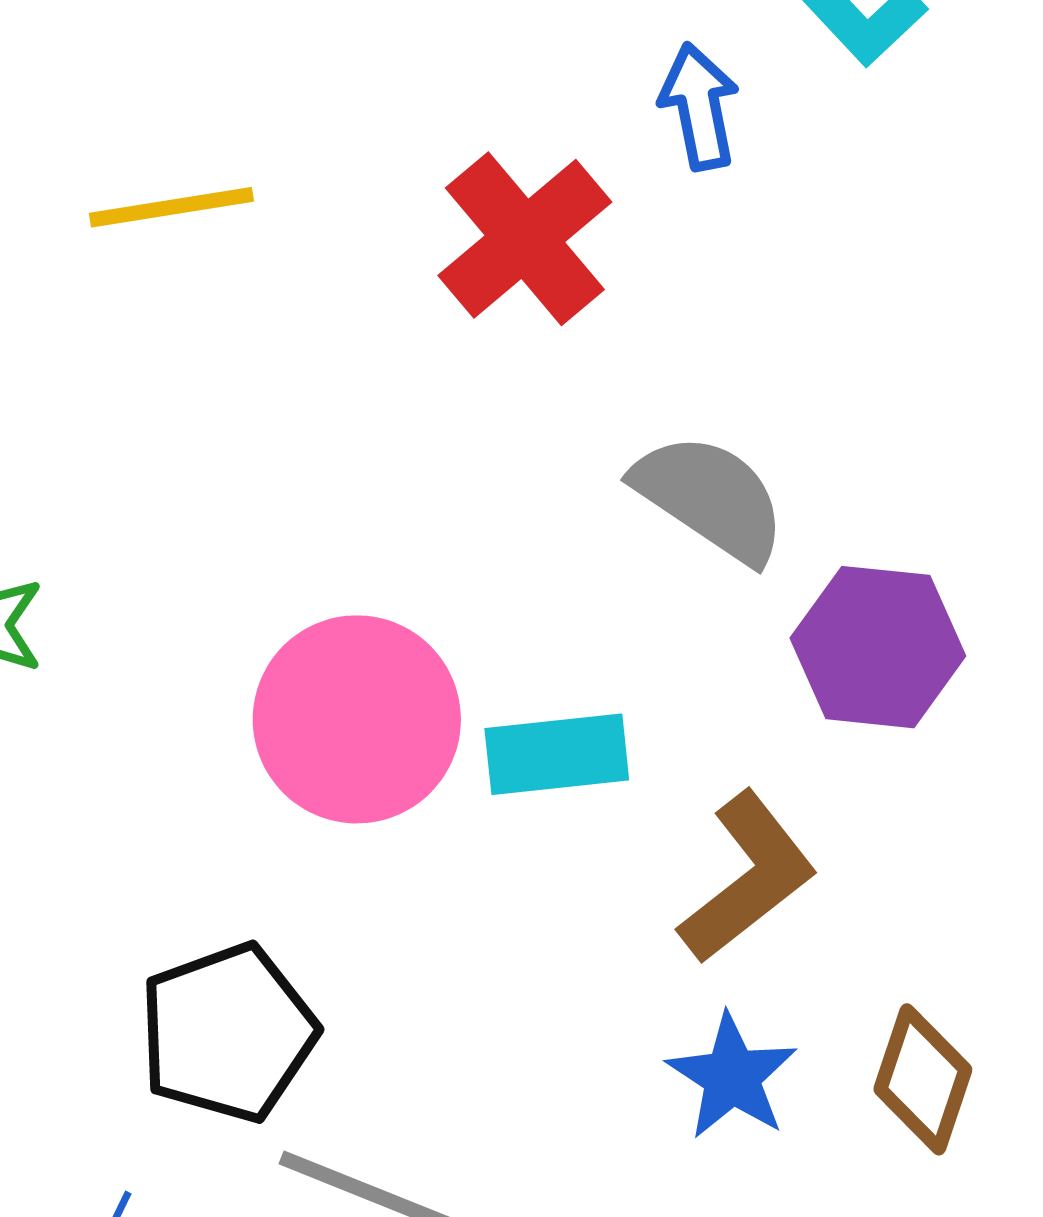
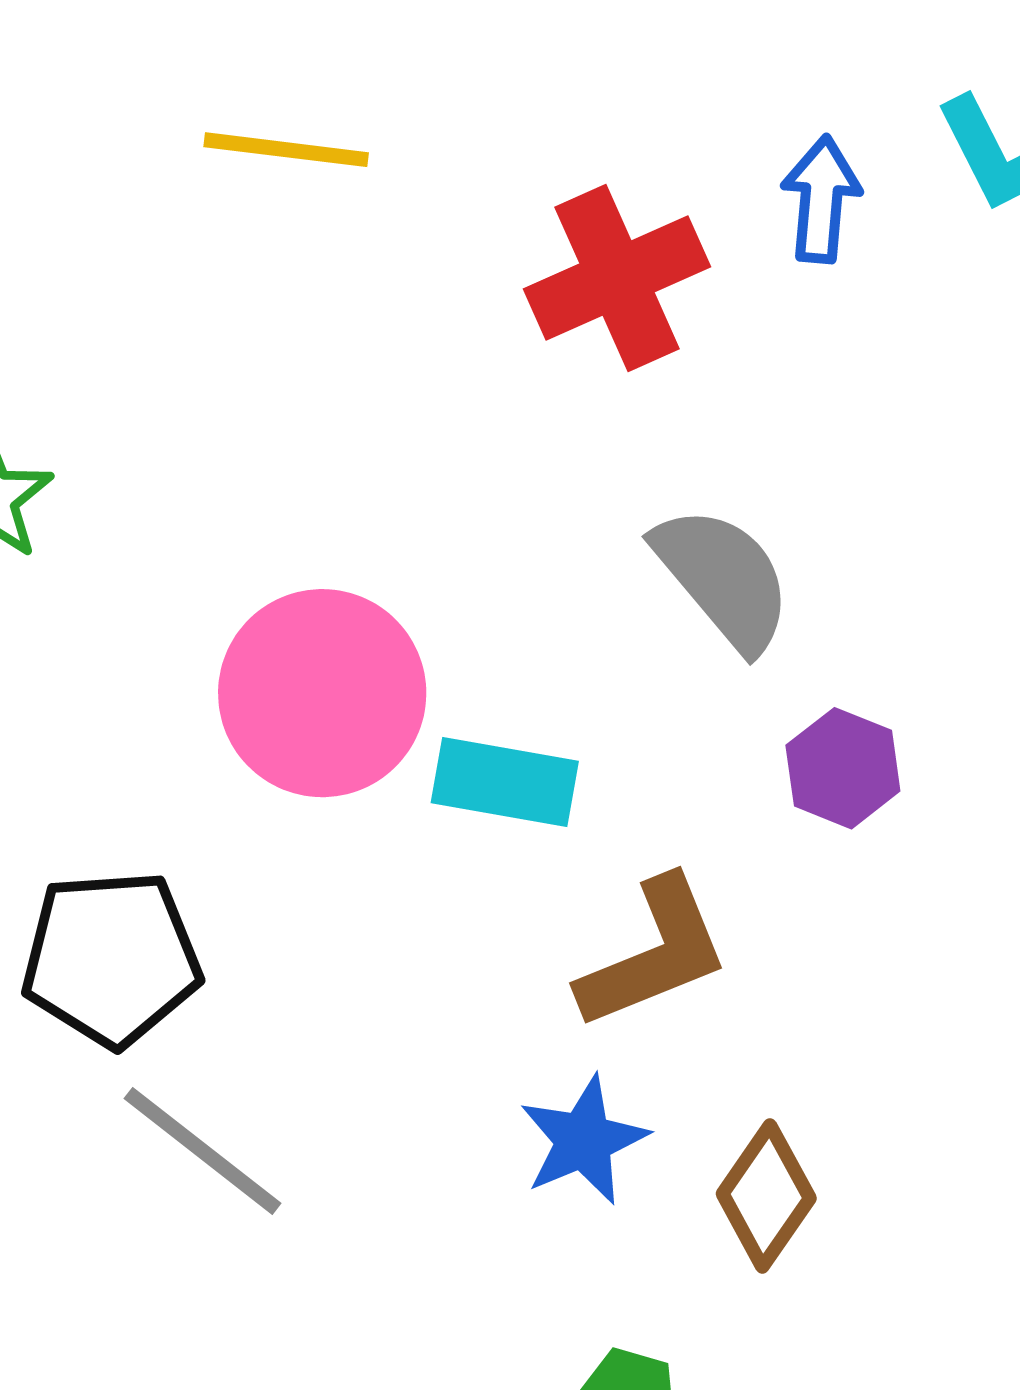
purple hexagon: (878, 647) -> (843, 768), size x0.7

